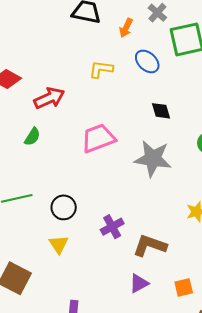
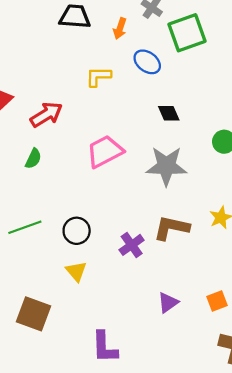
brown L-shape: (150, 246) -> (171, 228), moved

